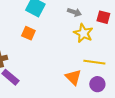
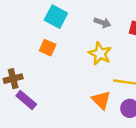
yellow star: (83, 33) -> (100, 54), moved

